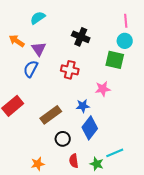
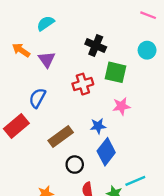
pink line: (126, 21) -> (148, 15), moved, turned -64
green square: (115, 60) -> (116, 72), moved
blue semicircle: (31, 69) -> (37, 98), moved
red cross: (70, 70) -> (83, 84), turned -30

